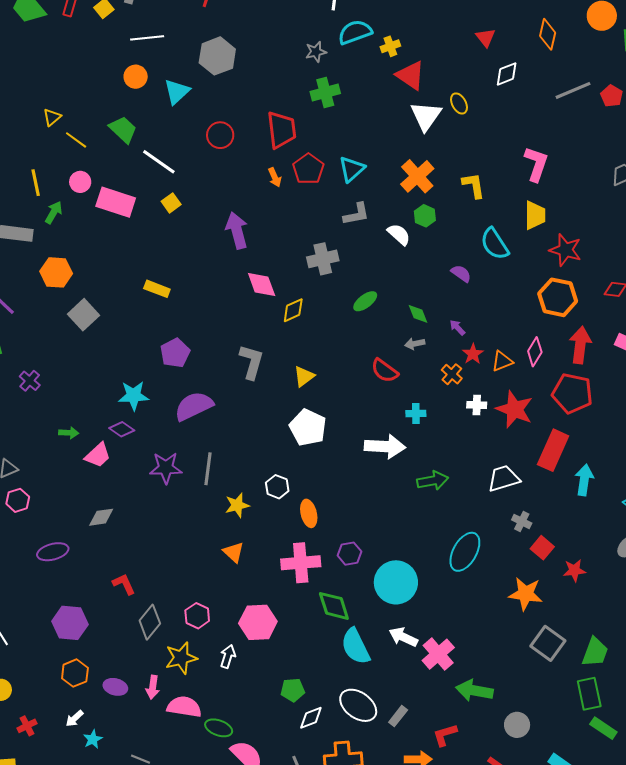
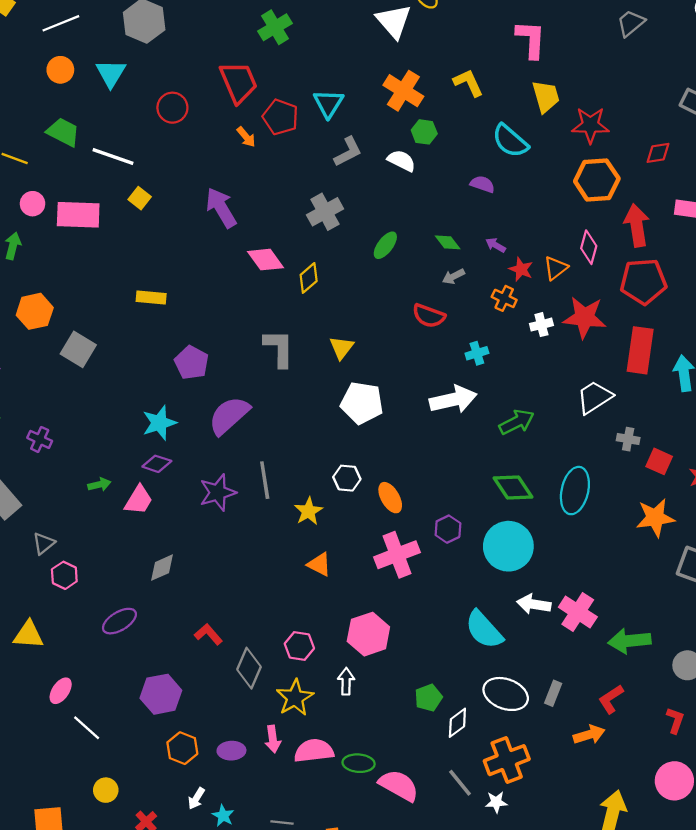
green diamond: (334, 606) -> (513, 488), moved

